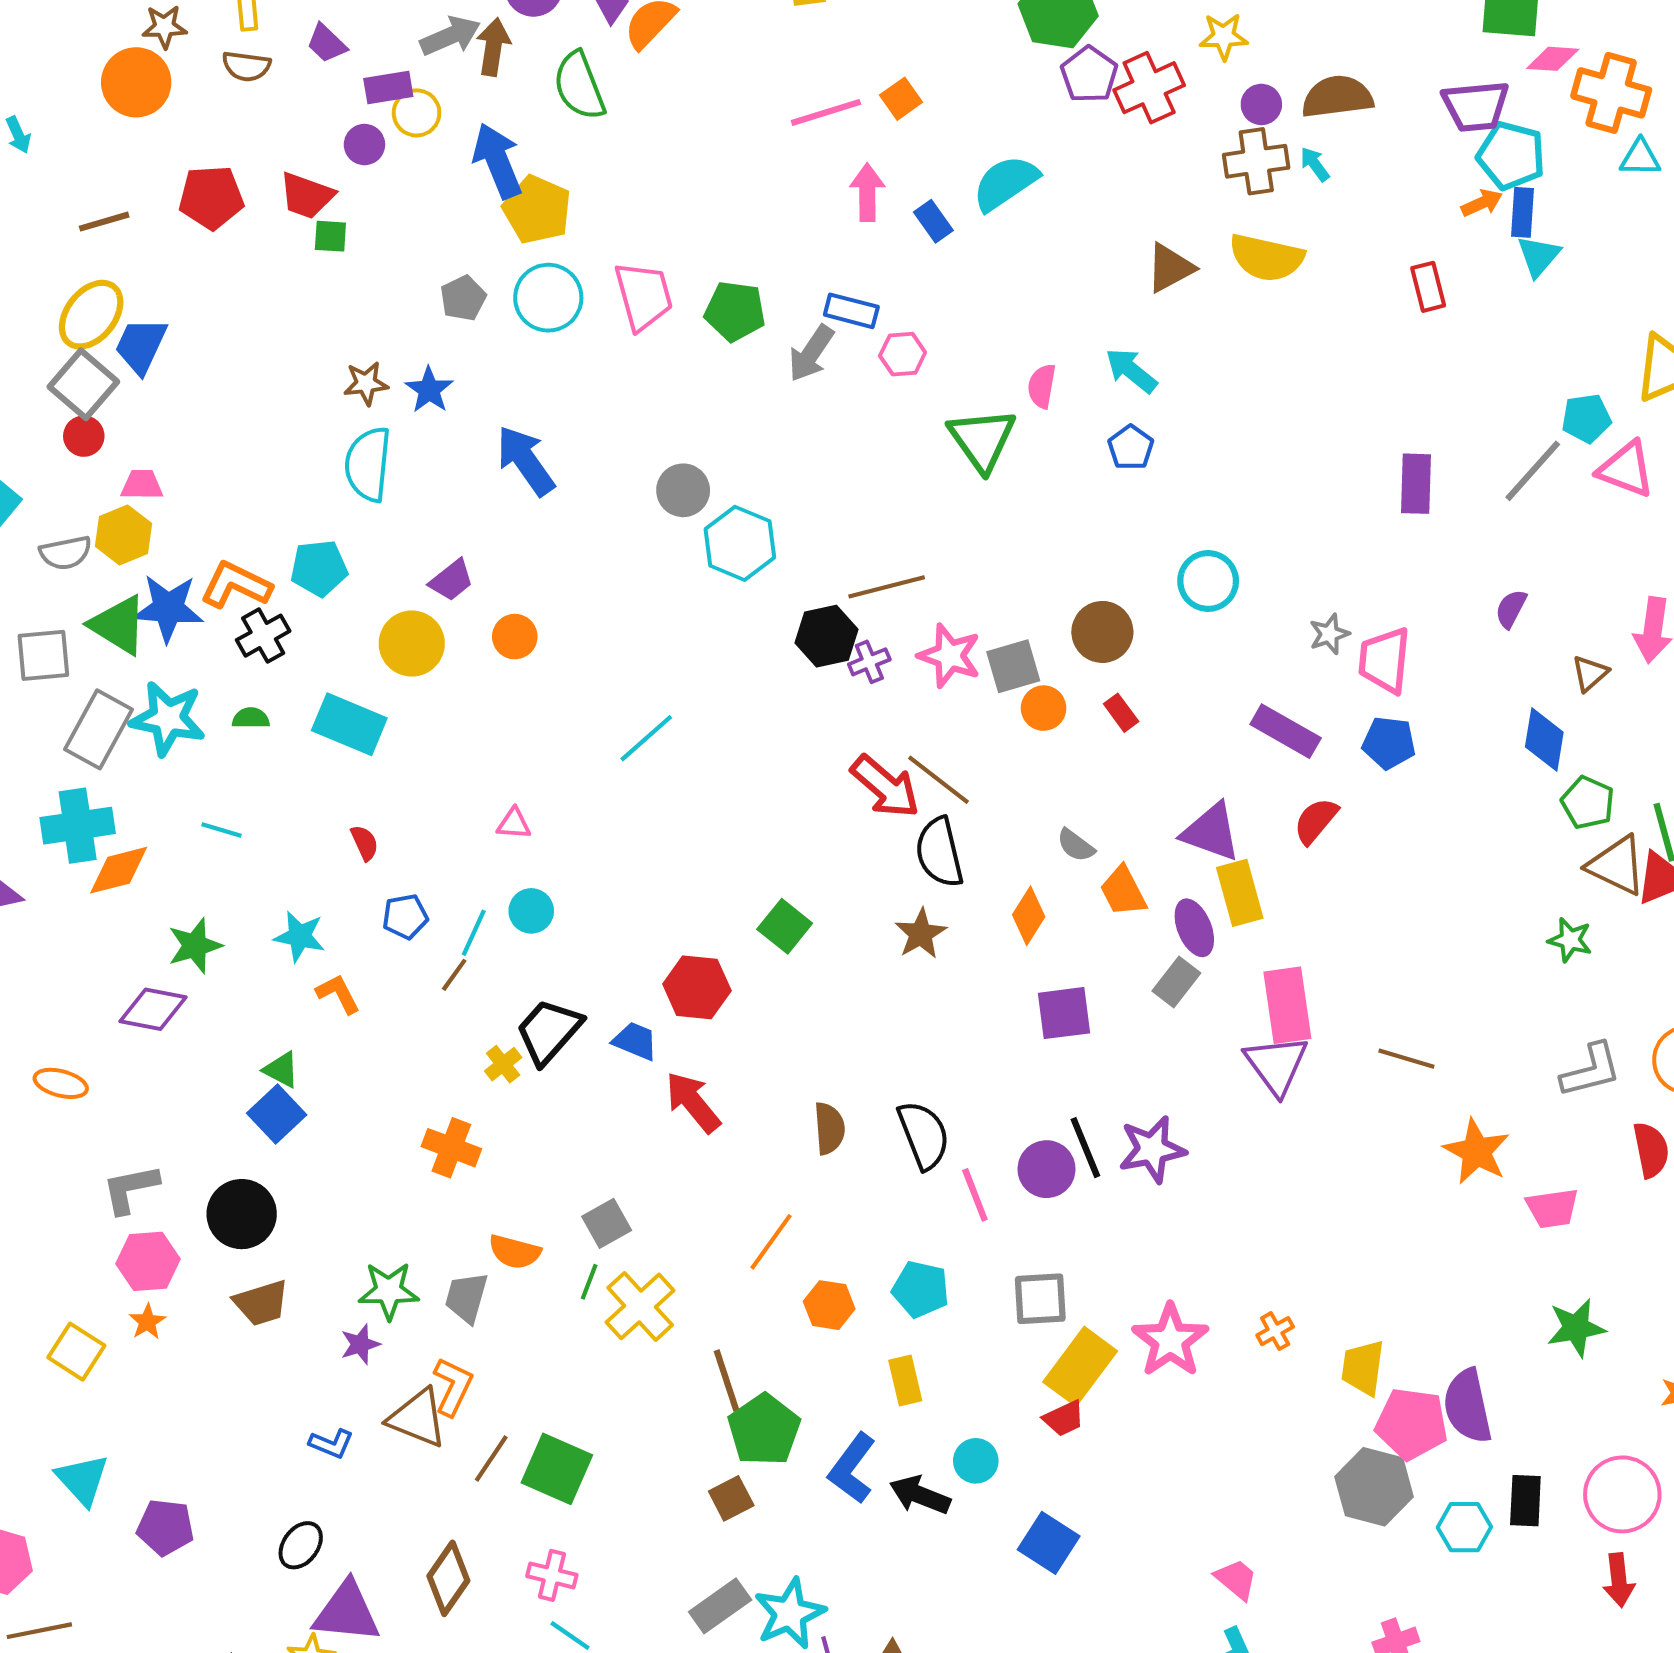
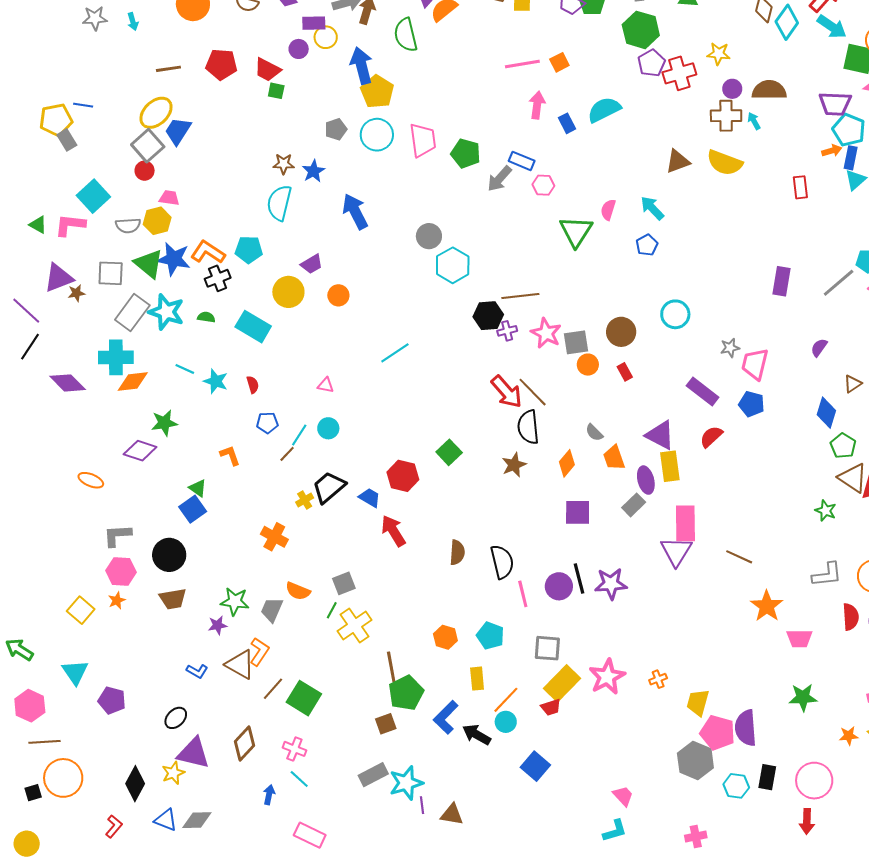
cyan star: (300, 936) -> (216, 381), moved
orange line: (771, 1242) -> (506, 700), moved

